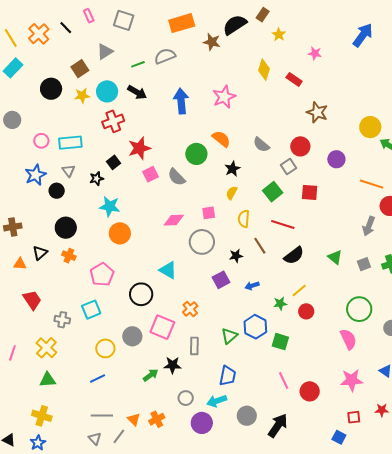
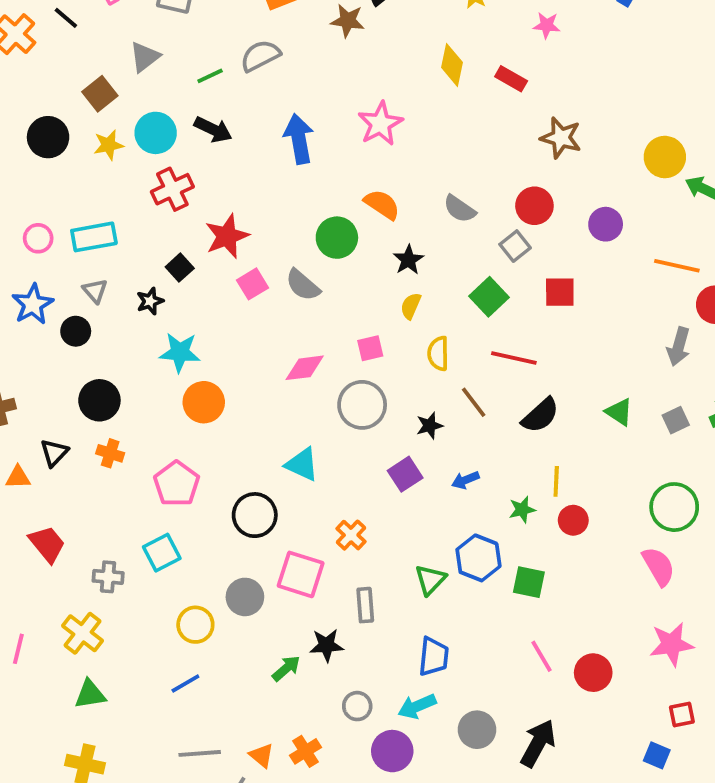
yellow line: (299, 290) -> (556, 481), turned -42

